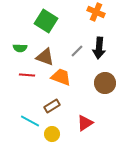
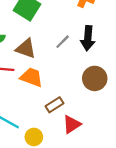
orange trapezoid: (61, 77) -> (32, 77), moved
brown rectangle: (52, 106) -> (55, 105), moved

